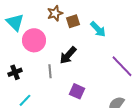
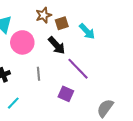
black arrow: (68, 55) -> (57, 45), moved, turned -84
purple line: (122, 66) -> (78, 69), moved

